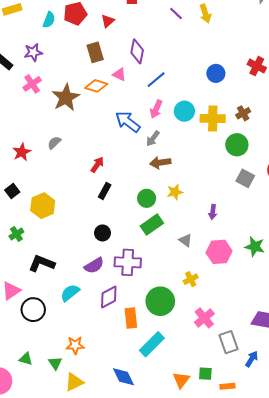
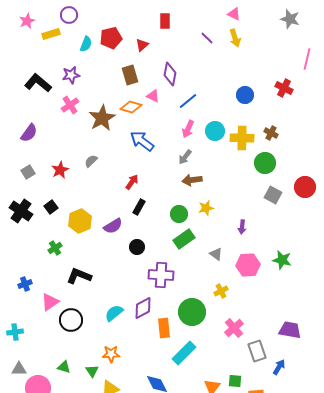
brown cross: (243, 113) -> (271, 133), turned -32
blue arrow: (128, 122) -> (142, 141), moved
purple semicircle: (94, 266) -> (113, 226), moved
cyan semicircle: (70, 293) -> (114, 313), moved

